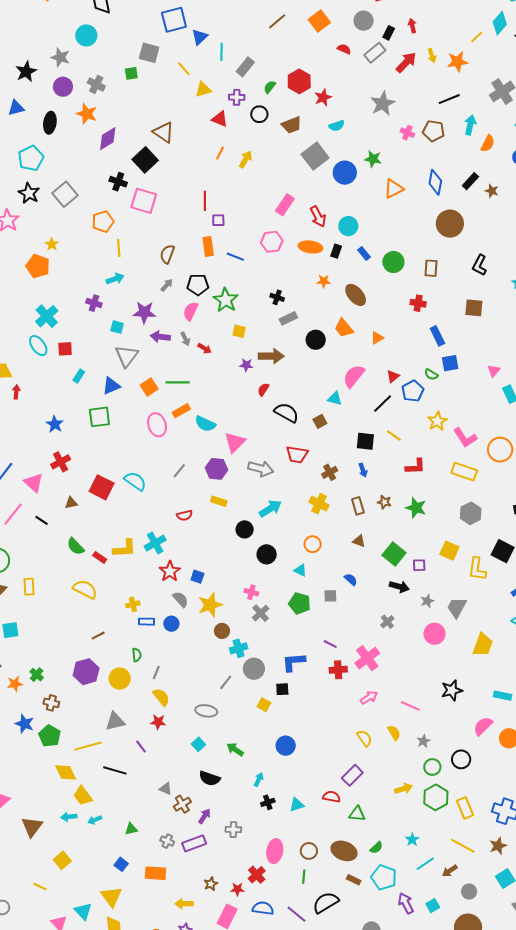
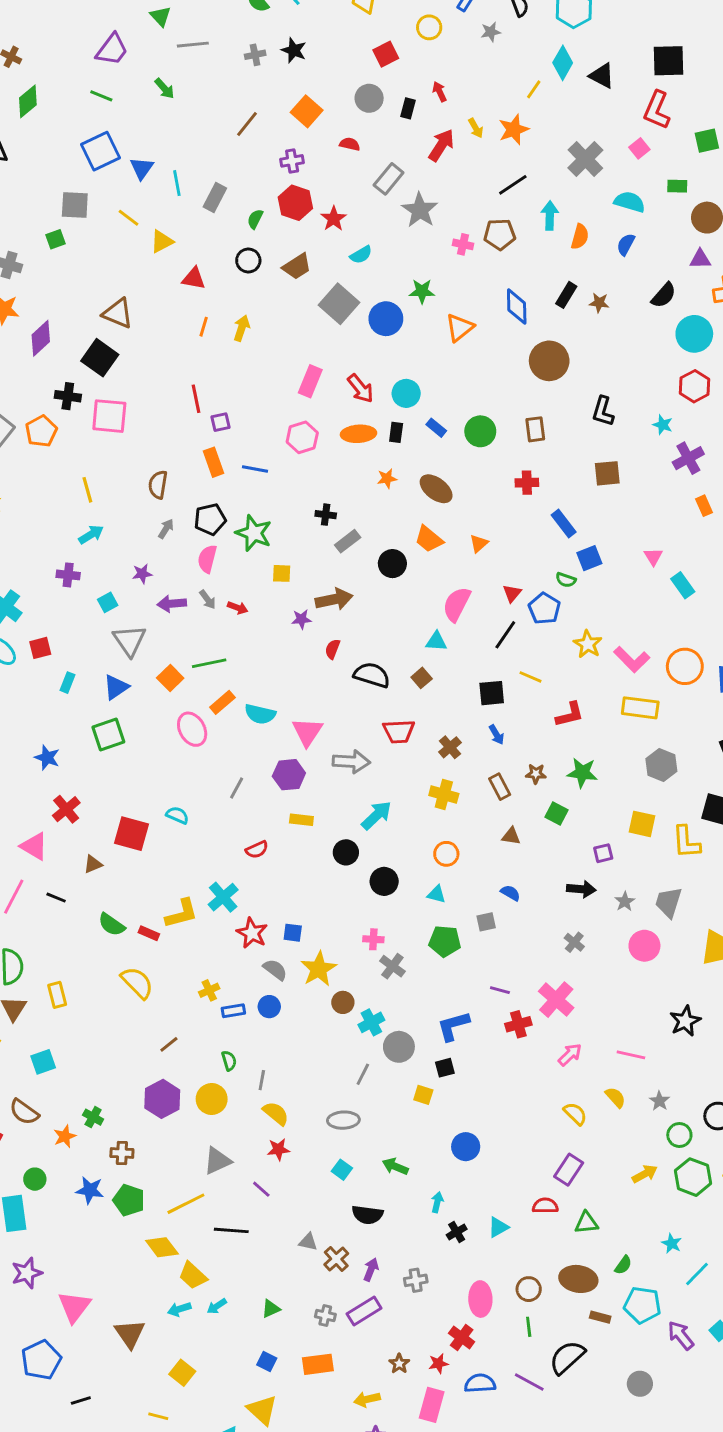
gray rectangle: (375, 53) -> (389, 179), moved
purple cross: (237, 97) -> (292, 161), moved
orange pentagon: (103, 222) -> (41, 431), moved
purple star: (144, 312) -> (142, 574), size x0.6
cyan square: (117, 327) -> (108, 602), turned -32
cyan semicircle: (135, 481) -> (177, 815), size x0.7
green square: (394, 554) -> (556, 813), moved, size x0.7
yellow semicircle: (85, 589) -> (137, 983), turned 30

